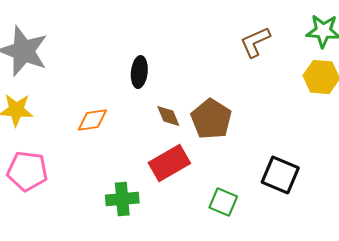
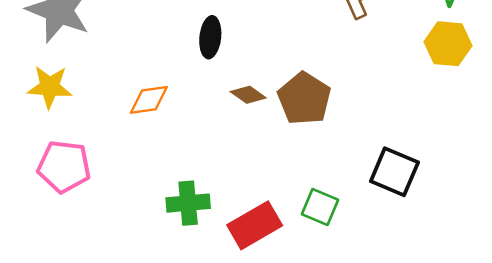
brown diamond: (168, 116) -> (248, 95), turned -32
red rectangle: (169, 163) -> (255, 225), moved

